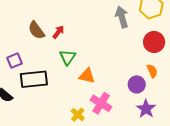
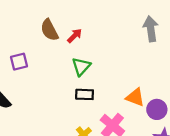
orange triangle: (87, 76) -> (135, 97), moved
black rectangle: (34, 79) -> (85, 94), moved, size x0.6

